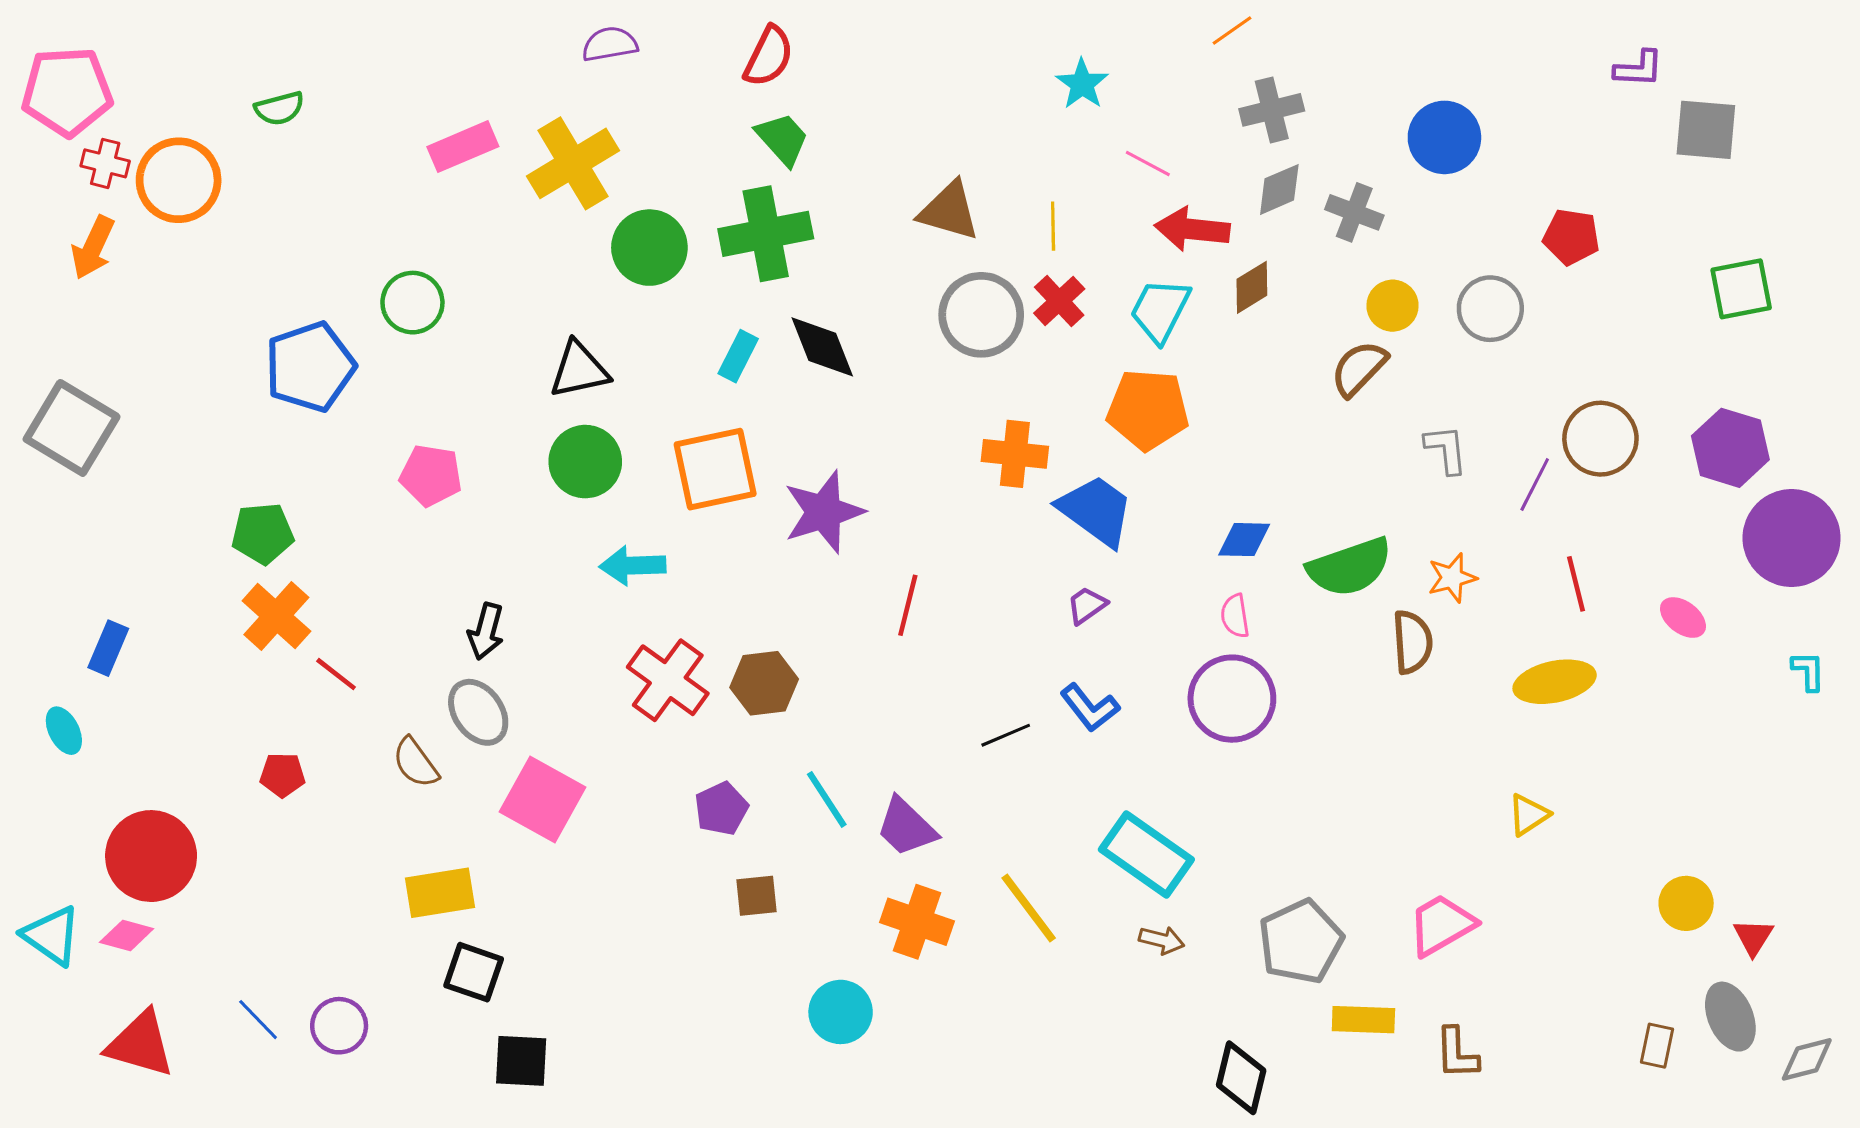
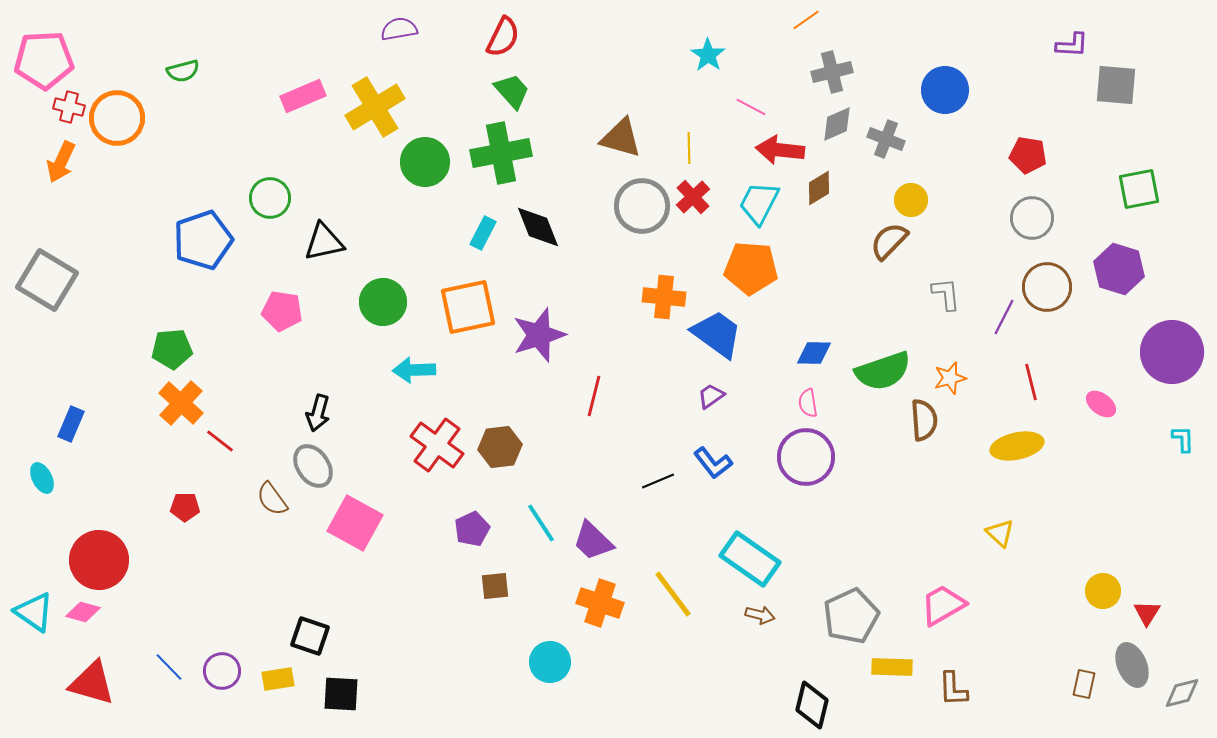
gray circle: (1490, 309) -> (1032, 218), moved
black triangle: (579, 370) -> (324, 242), moved
purple hexagon: (1730, 448) -> (1119, 269), moved
yellow triangle: (1529, 815) -> (1000, 533), turned -44
yellow rectangle: (440, 893) -> (278, 679), moved, size x0.7

